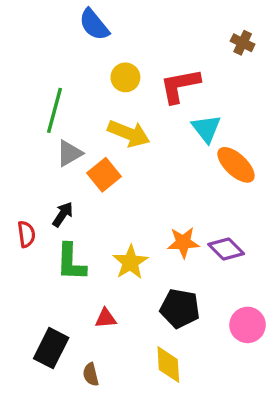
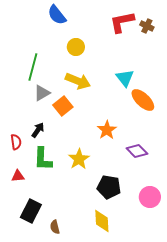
red L-shape: (180, 86) -> (122, 22), moved
orange star: (183, 242) -> (107, 130), moved, turned -30
red triangle: (106, 318) -> (18, 176), moved

